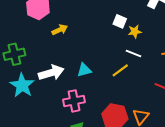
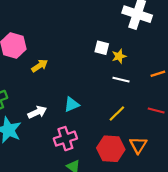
yellow line: (120, 70) -> (117, 114), moved
white arrow: (51, 73) -> (37, 112), size x0.7

